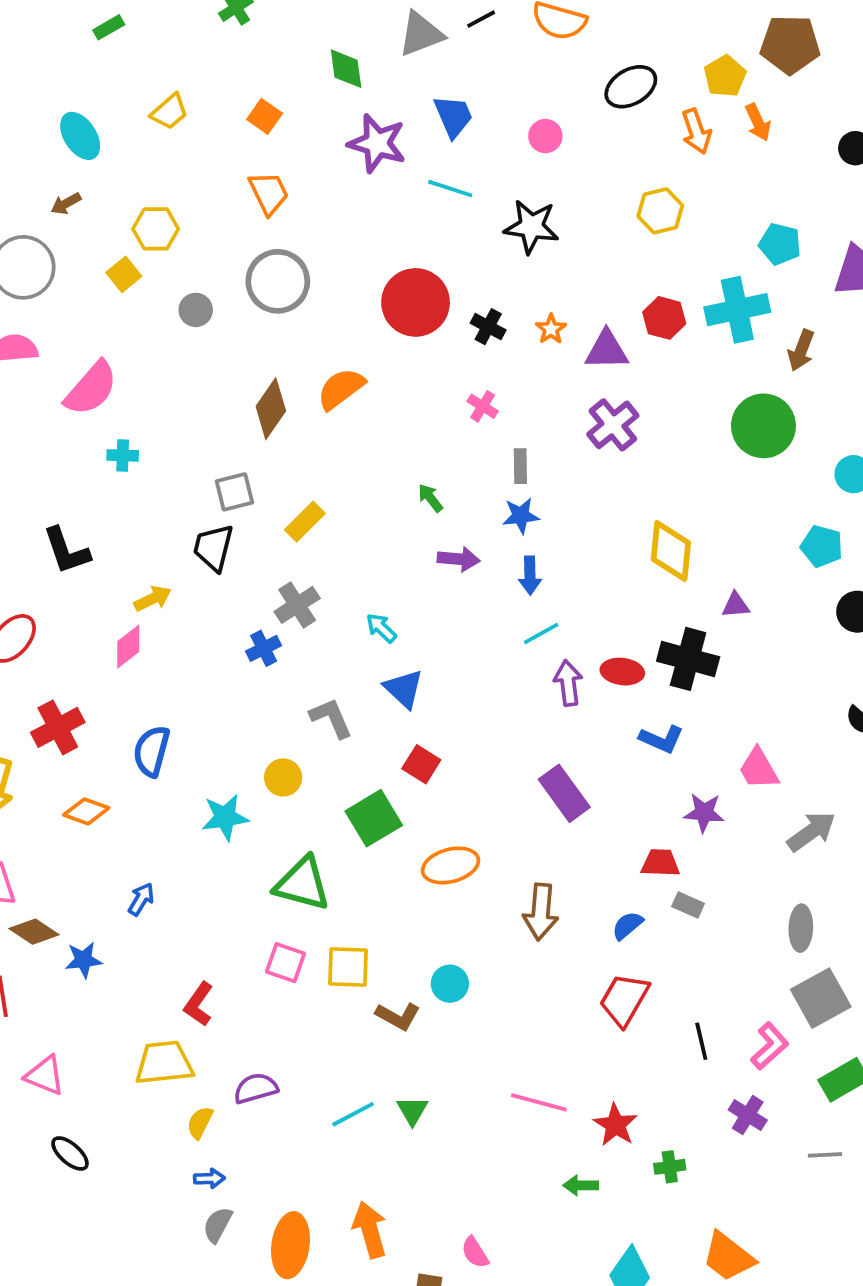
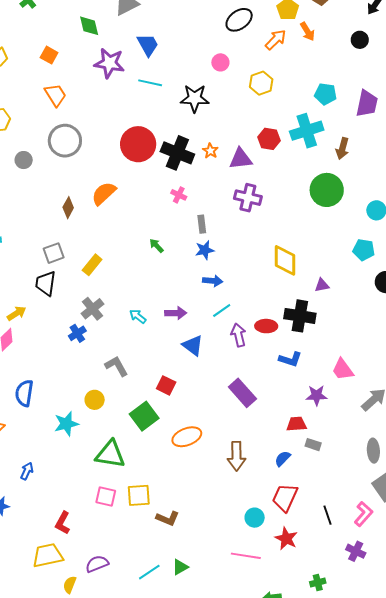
orange arrow: (696, 131) -> (276, 40), turned -110
pink circle: (545, 136) -> (220, 62), moved
black cross: (488, 327) -> (177, 153), size x1.8
brown diamond: (271, 409) -> (68, 208), size x0.7
purple cross: (613, 425) -> (248, 198), turned -32
purple arrow: (459, 559) -> (176, 313), moved
blue arrow: (530, 575) -> (213, 281), turned -78
blue triangle: (404, 689) -> (193, 346), moved
cyan circle: (450, 984) -> (255, 518), moved
green triangle: (412, 1111) -> (180, 567), turned 36
red star: (615, 1125) -> (286, 539), moved

